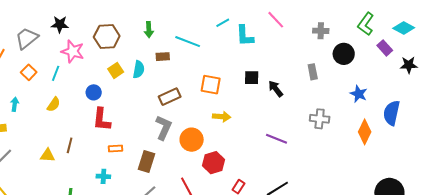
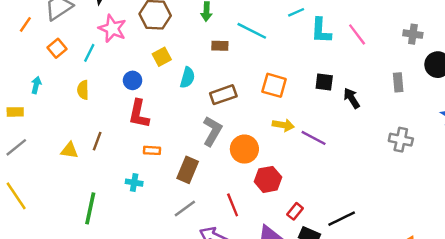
pink line: (276, 20) -> (357, 34), moved
cyan semicircle: (139, 69) -> (187, 78), moved
yellow semicircle: (54, 104) -> (83, 90), turned 140
purple line: (277, 139) -> (314, 138), moved

